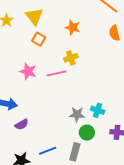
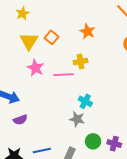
yellow triangle: (34, 16) -> (29, 41), moved
cyan cross: (98, 110) -> (85, 101), moved
green circle: (87, 133) -> (93, 141), moved

